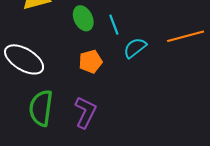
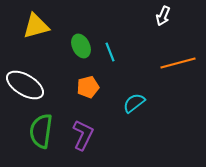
cyan semicircle: (135, 48) -> (134, 103), moved

